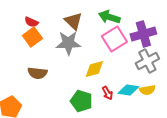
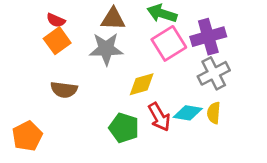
brown triangle: (73, 21) -> (113, 19), turned -42
yellow semicircle: (147, 90) -> (214, 113), turned 105
red arrow: (107, 93) -> (159, 117), size x1.5

